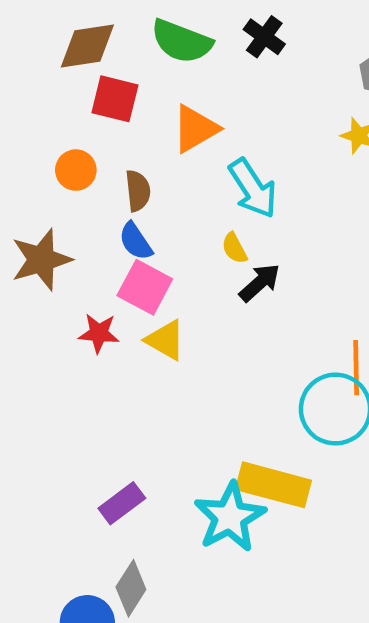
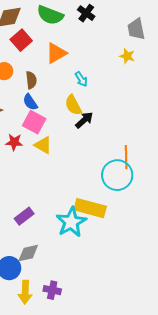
red square: (115, 99) -> (21, 40), turned 35
cyan arrow: (253, 188) -> (81, 79), size x0.6
yellow semicircle: (234, 248) -> (73, 105), size x1.5
gray diamond: (131, 588) -> (28, 253), turned 45

